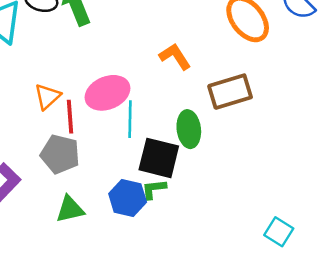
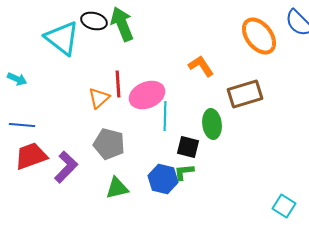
red line: (70, 117) -> (118, 84), moved
black square: (159, 158) -> (188, 147), size x0.7

